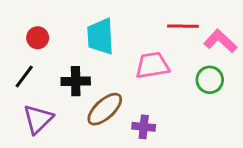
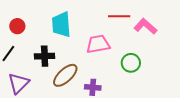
green circle: (210, 80) -> (131, 63), moved

